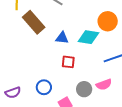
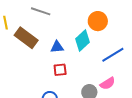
cyan diamond: (88, 37) -> (83, 41), turned -40
red square: (68, 62) -> (60, 70), moved

